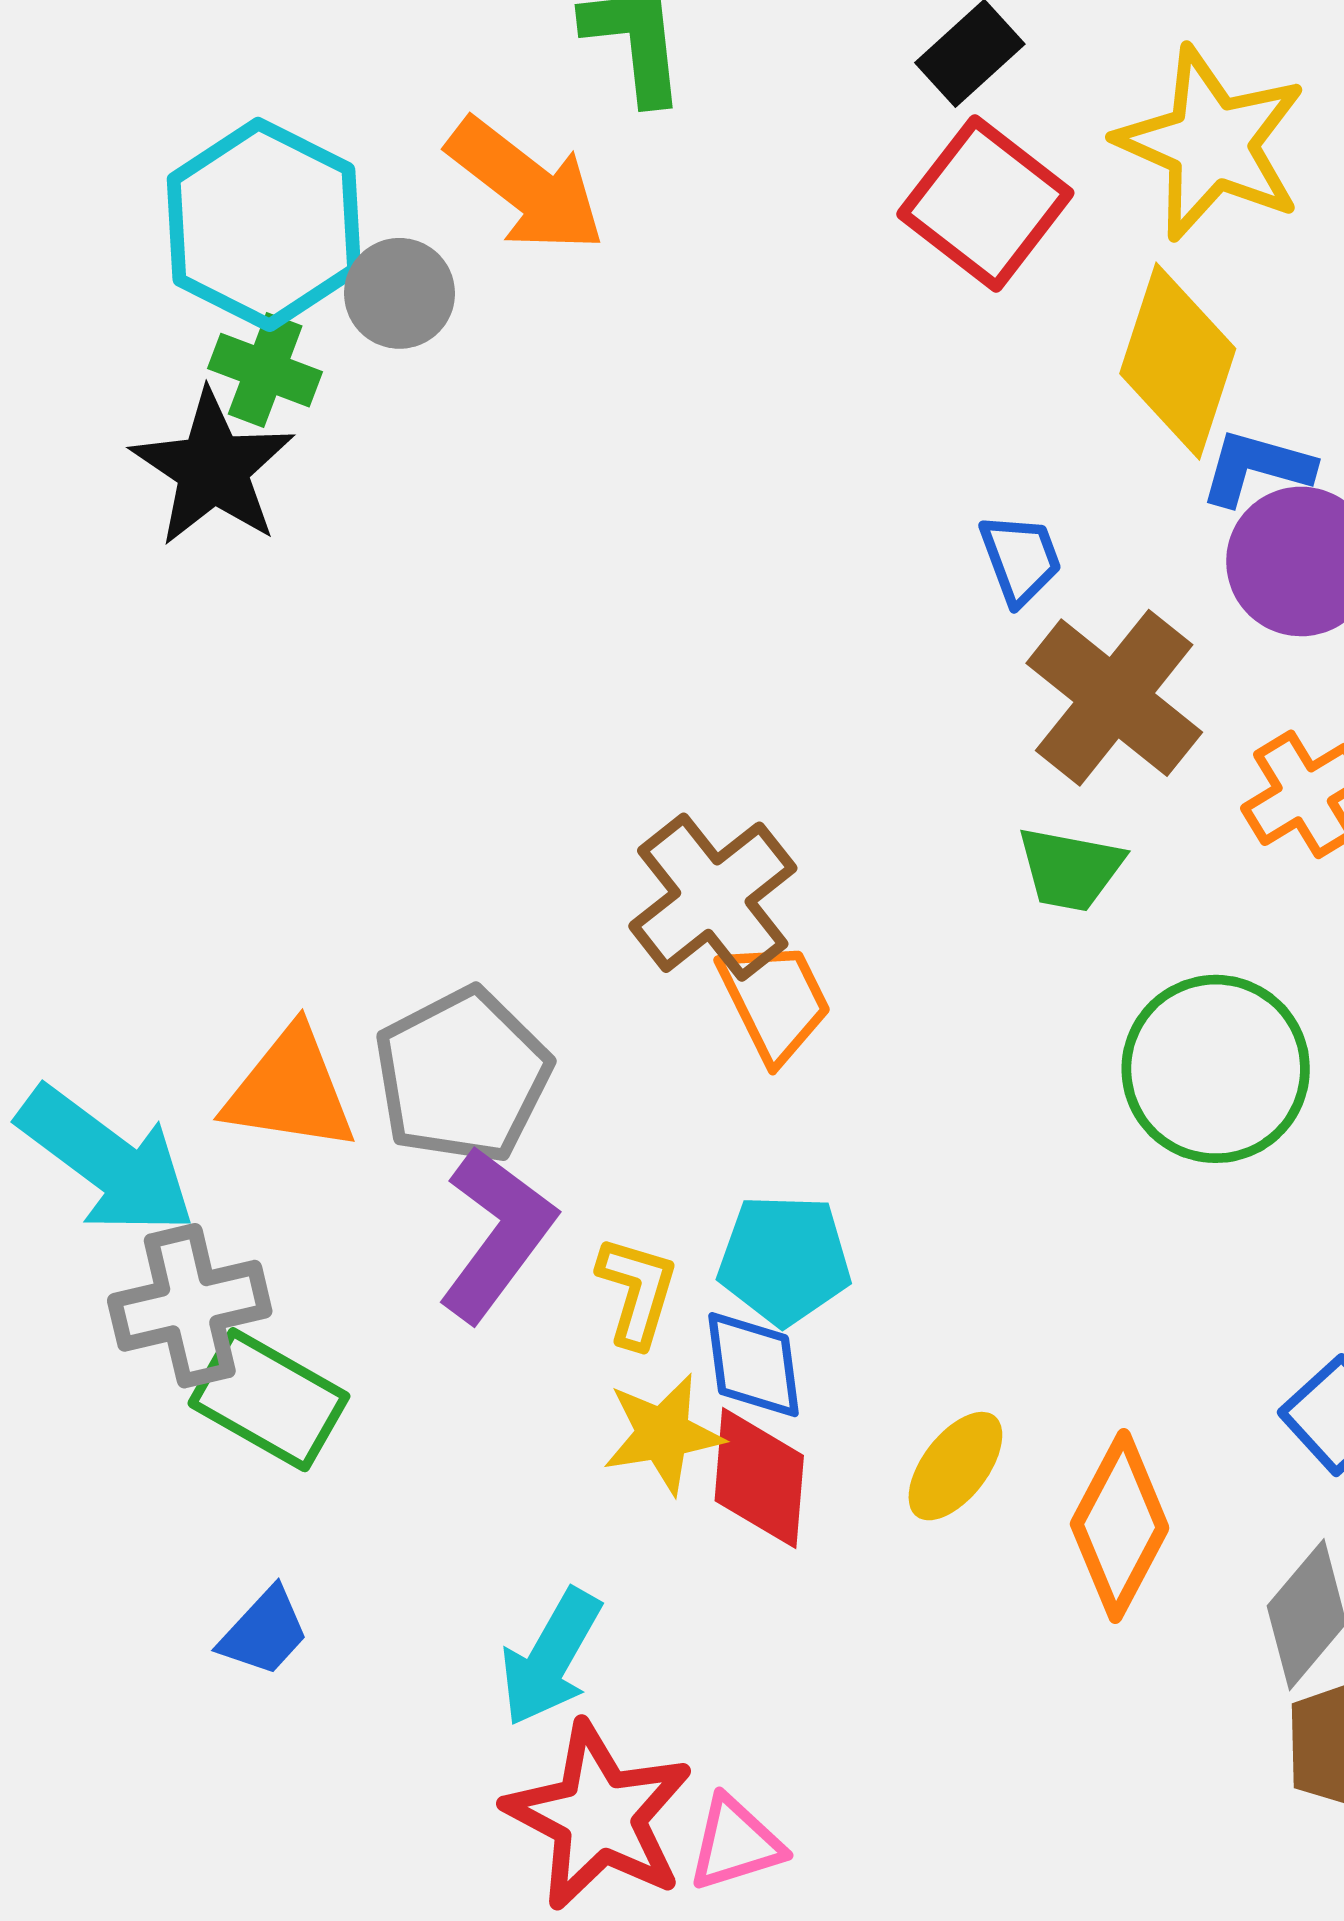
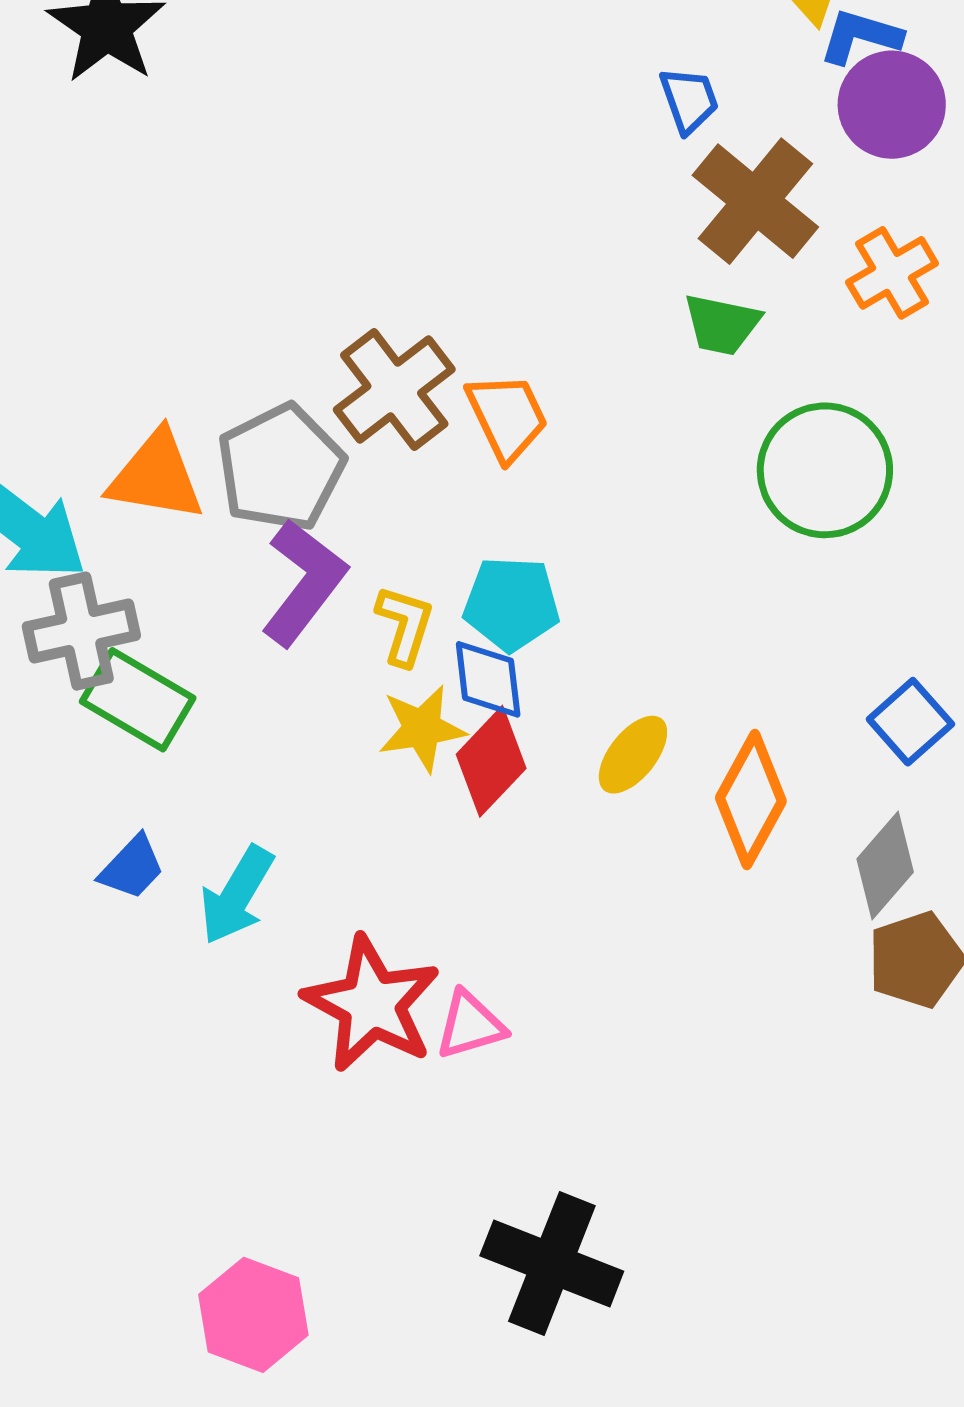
brown cross: (713, 897) -> (394, 390), moved
red diamond: (759, 1478) -> (491, 761), turned 38
cyan arrow: (551, 1658) -> (237, 895), moved

